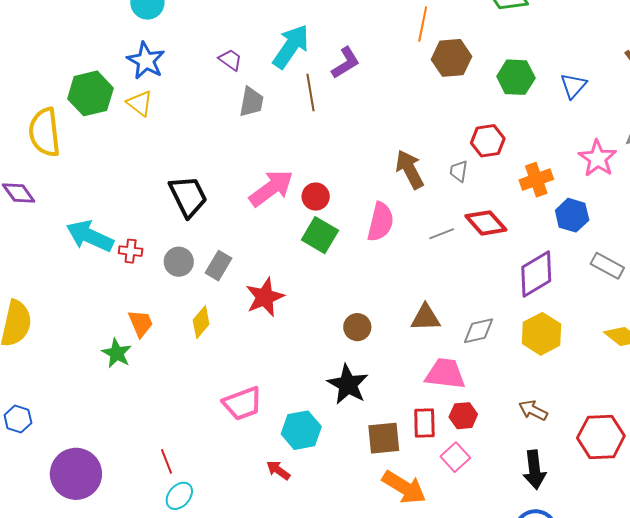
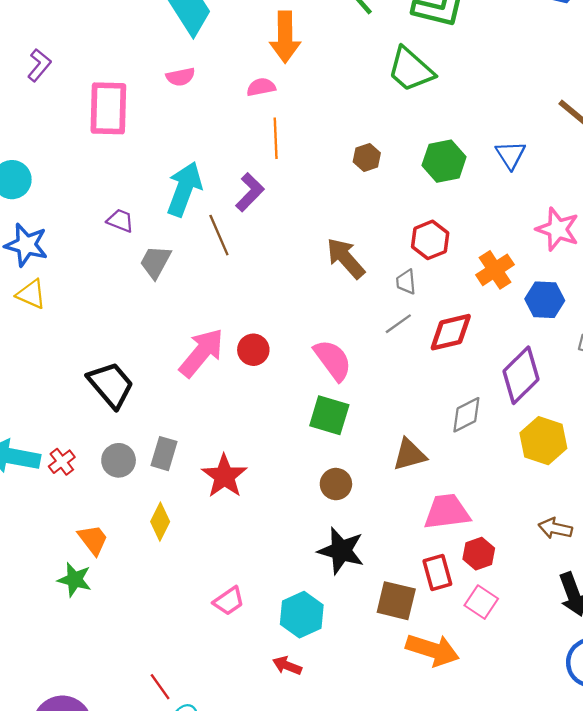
orange line: (423, 24) -> (276, 138), moved
brown hexagon: (452, 58) -> (367, 157), size x0.6
gray trapezoid: (251, 102) -> (155, 262), turned -148
brown arrow: (410, 169) -> (346, 258), moved
pink semicircle: (380, 222) -> (333, 360), turned -36
red diamond: (486, 223) -> (451, 332), turned -48
gray line: (442, 234) -> (398, 324), moved
green square: (320, 235) -> (329, 415), moved
red cross: (131, 251) -> (62, 462), turned -30
gray diamond: (479, 331) -> (466, 415), moved
pink trapezoid: (242, 403) -> (229, 601), size x0.7
brown square: (384, 438) -> (396, 601), turned 33

